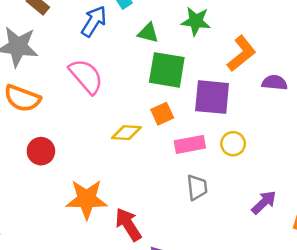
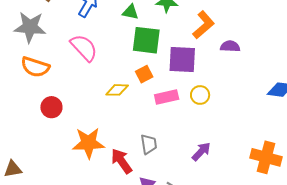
gray trapezoid: (197, 187) -> (149, 144), moved
purple arrow: (264, 202) -> (201, 152), moved

